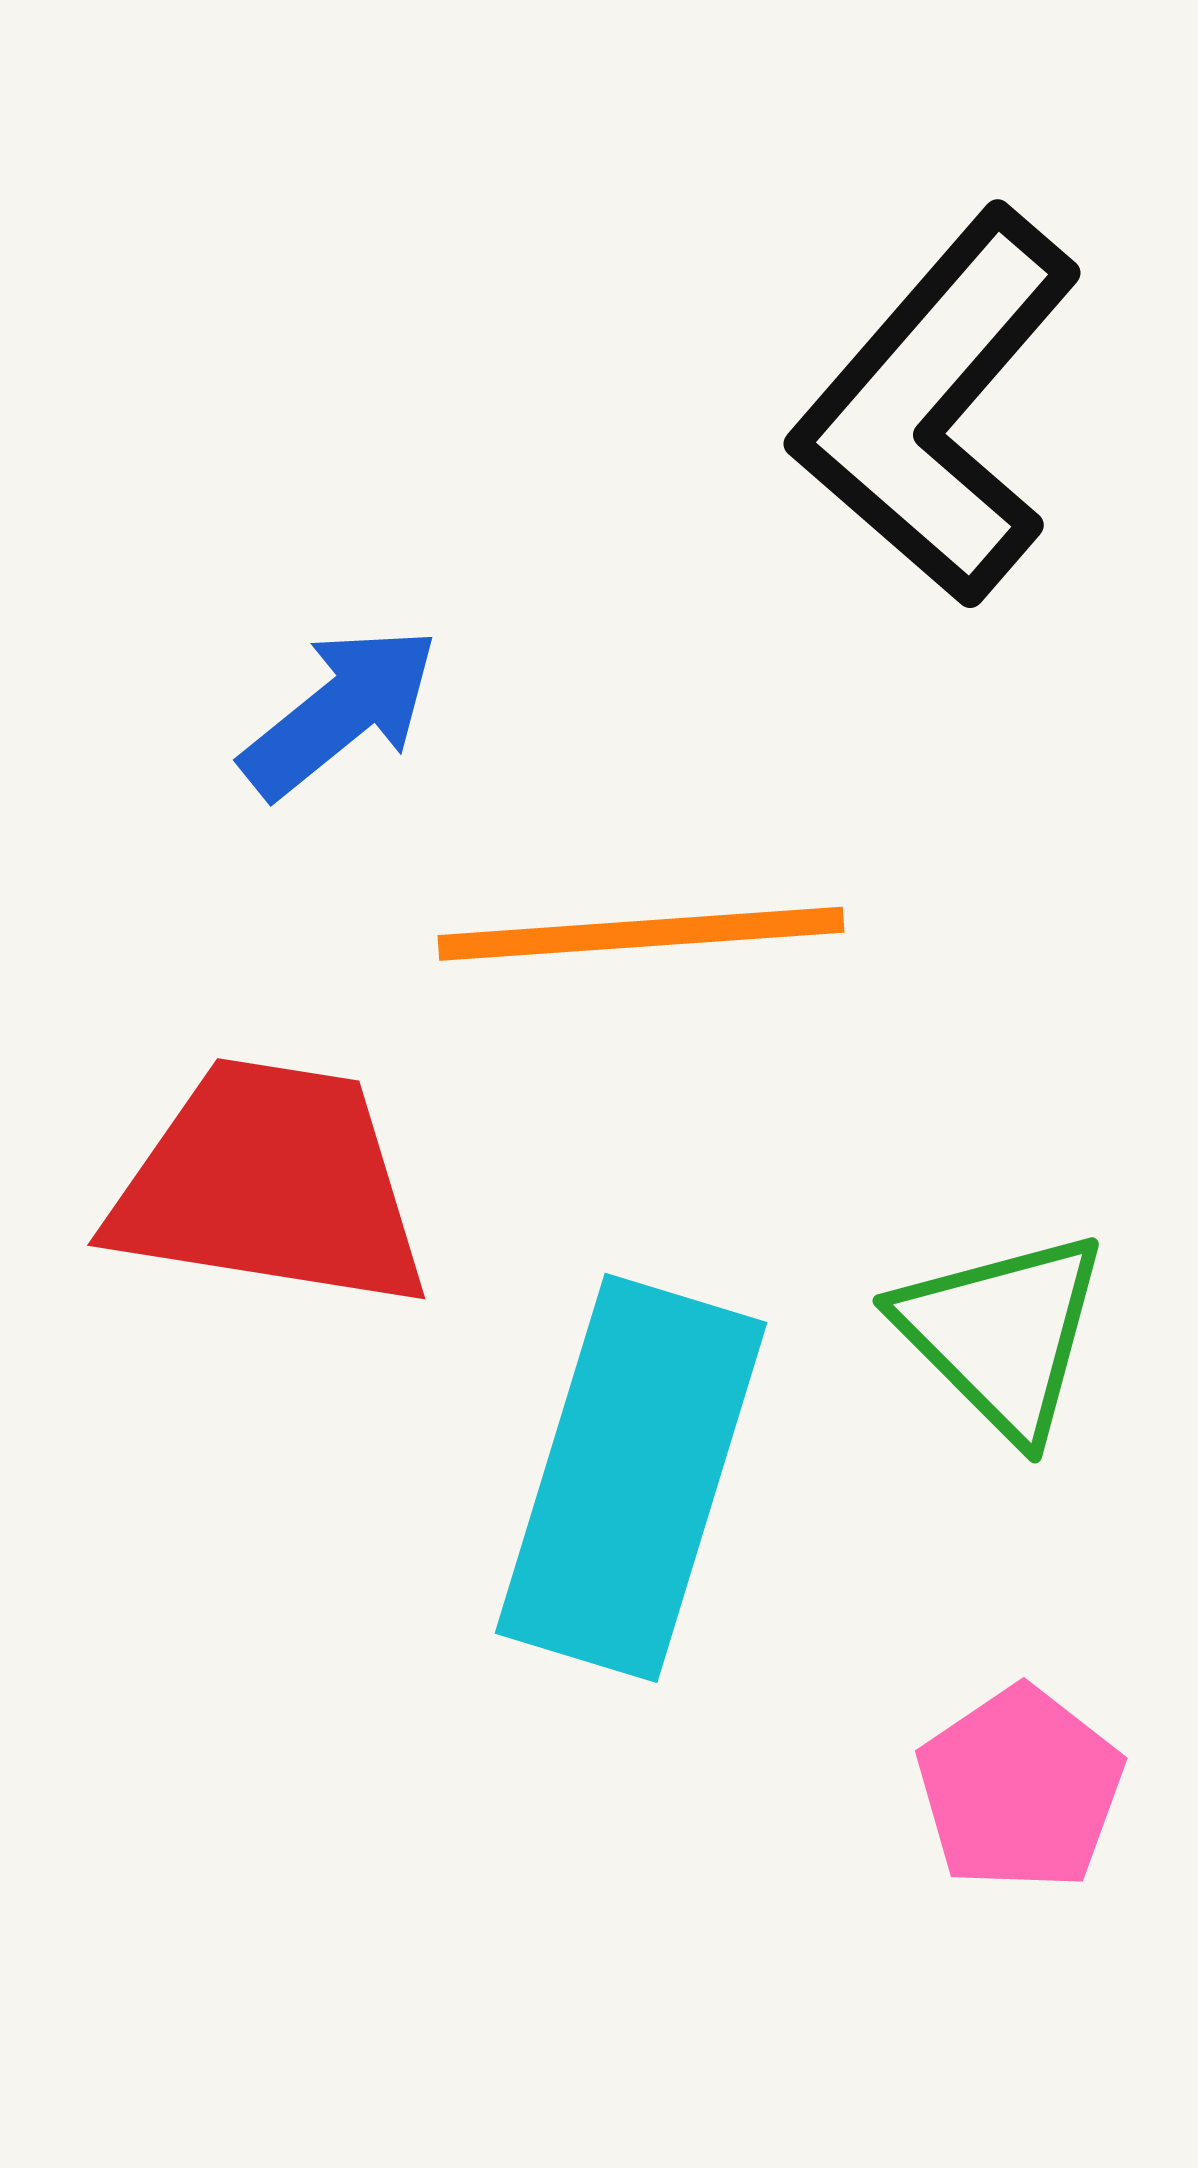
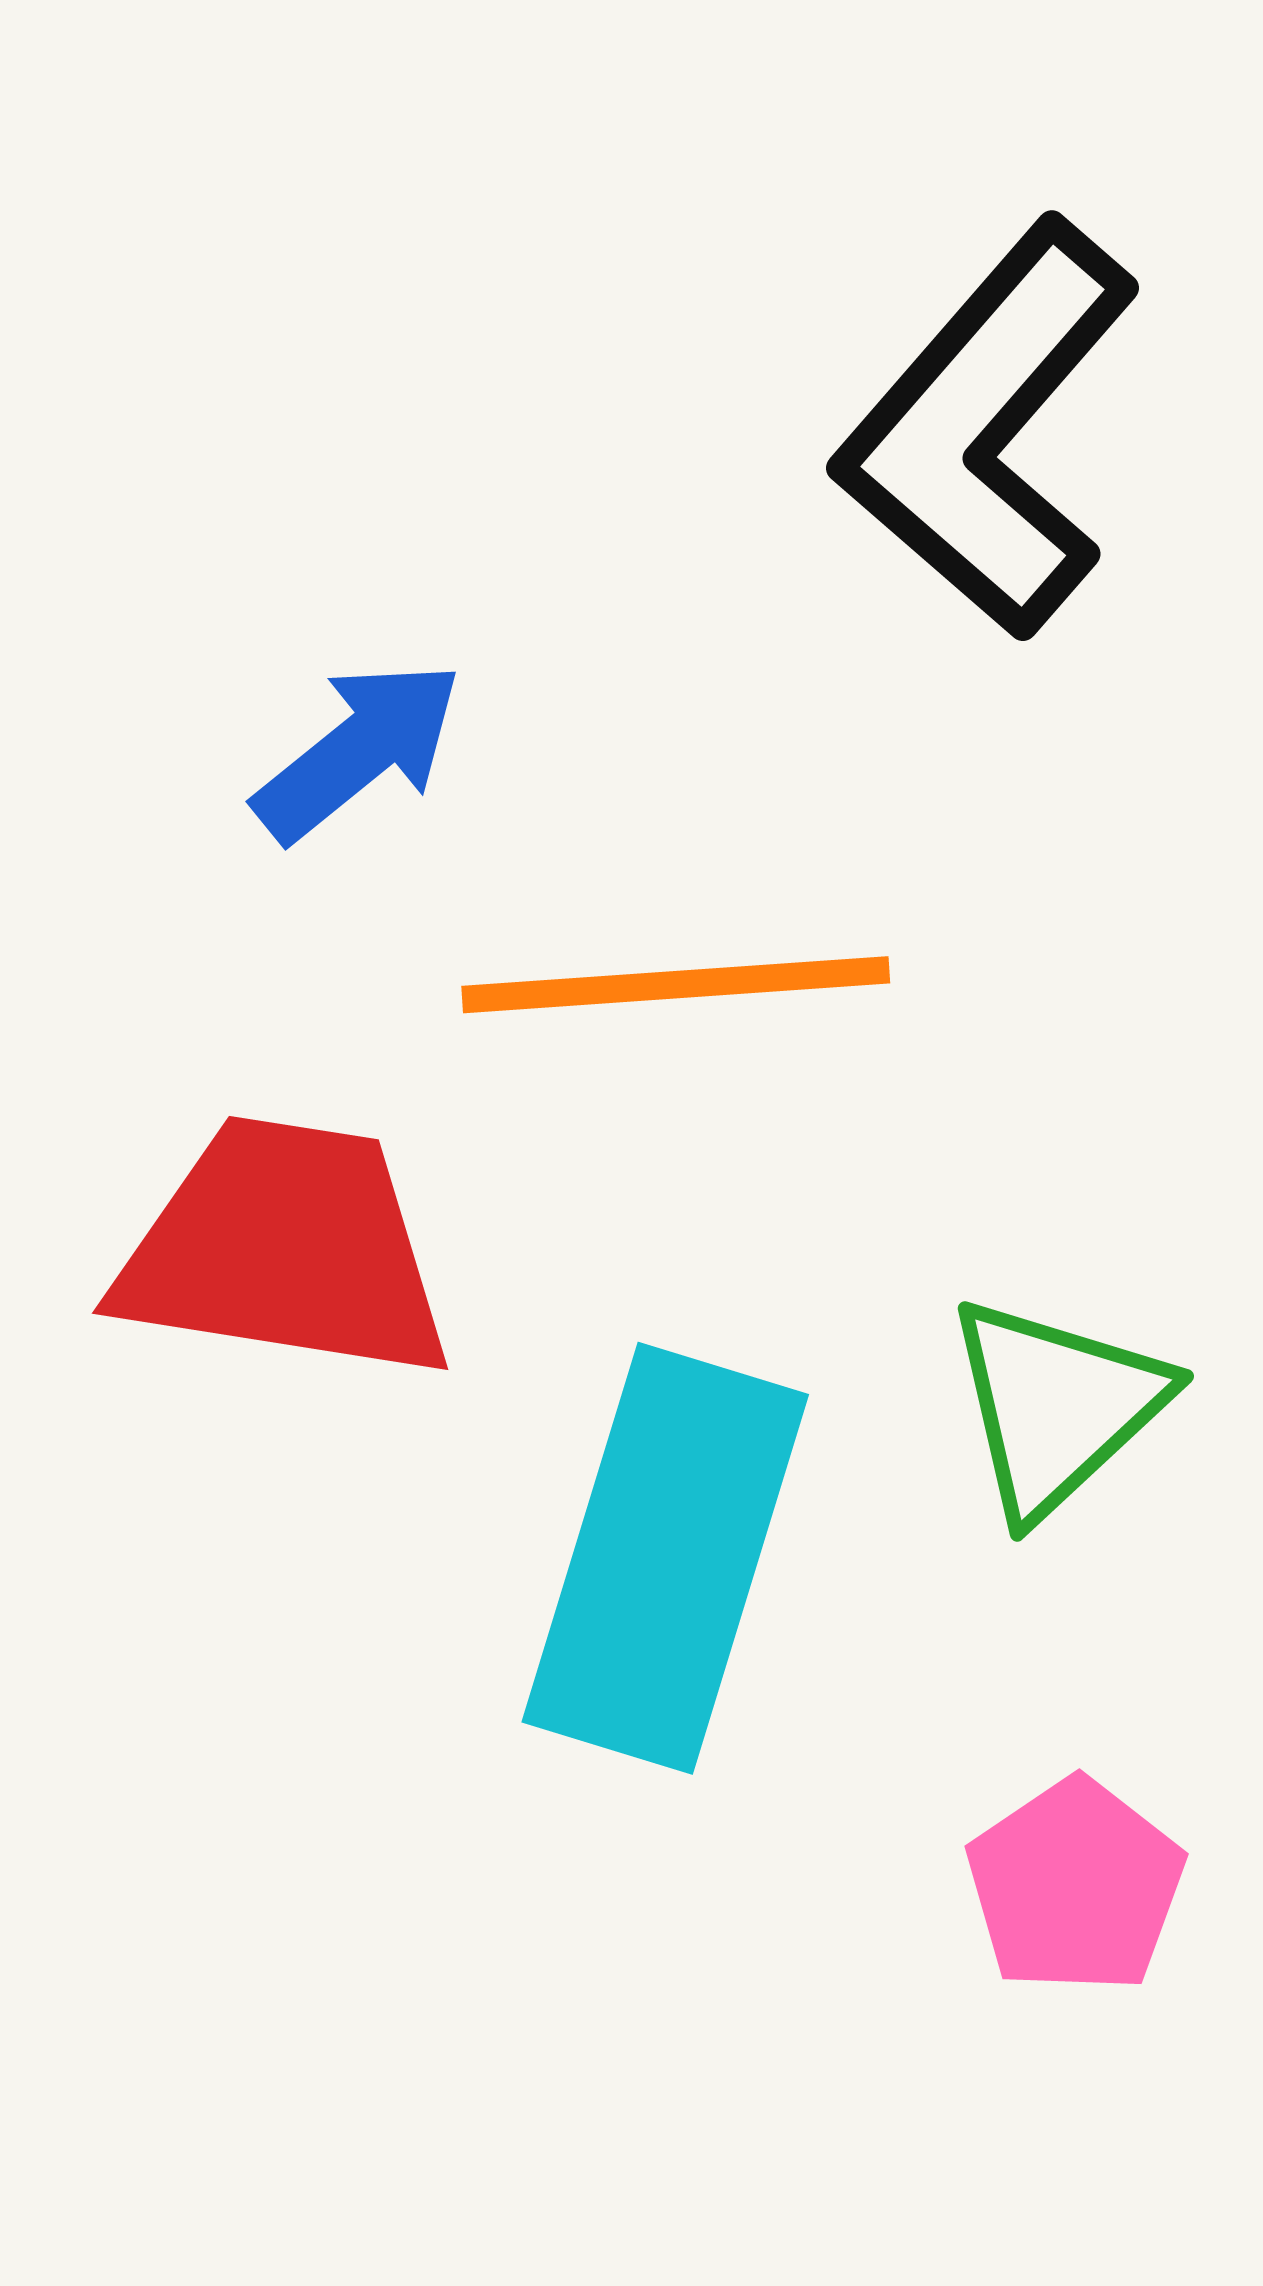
green triangle: (1002, 1334) -> (1056, 1406), turned 32

